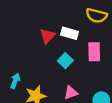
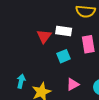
cyan square: (65, 61) -> (63, 56), turned 32

